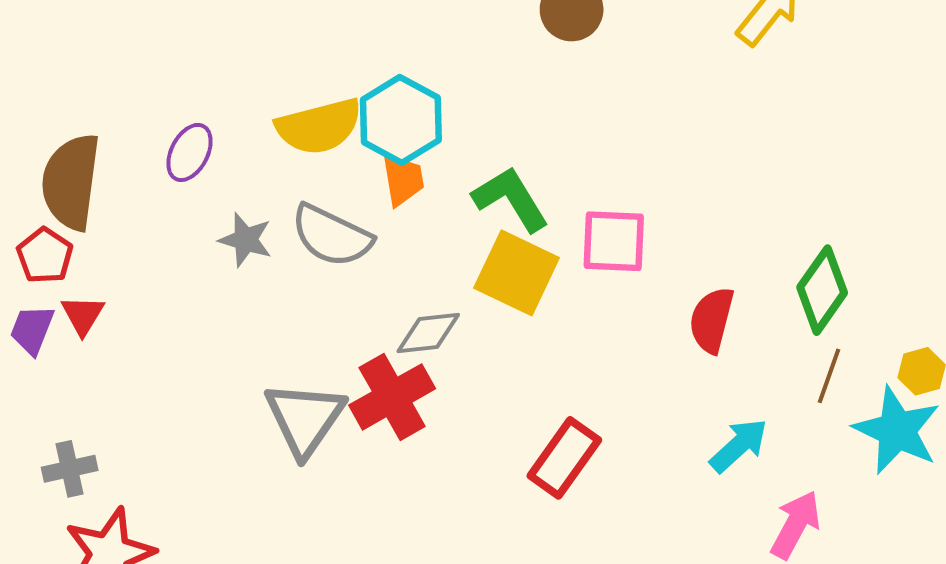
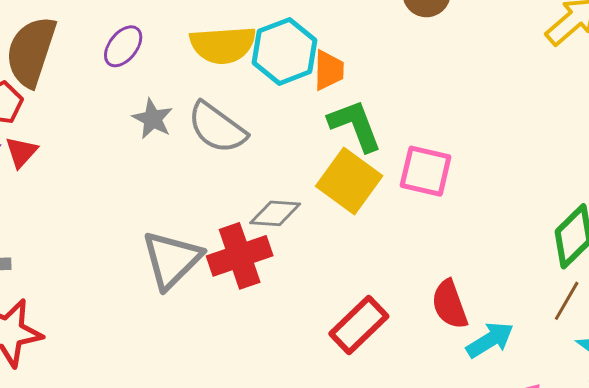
orange trapezoid: (403, 180) -> (329, 70), moved
red semicircle: (712, 320) -> (450, 304), moved, turned -45

